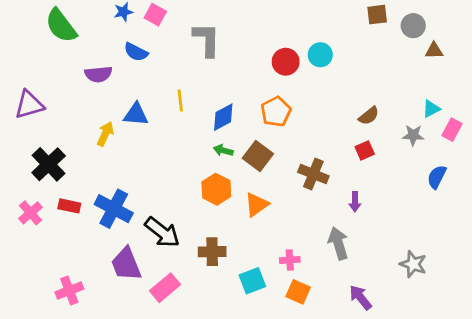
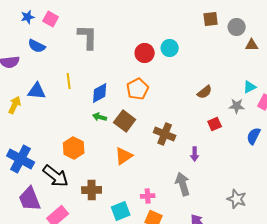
red square: (365, 150) -> (215, 124), moved
orange hexagon: (216, 189) -> (74, 148), moved

